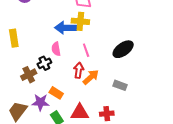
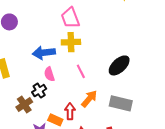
blue arrow: (66, 28) -> (44, 53), moved
red arrow: (79, 70) -> (70, 111), moved
gray rectangle: (120, 85) -> (121, 103), size x1.5

